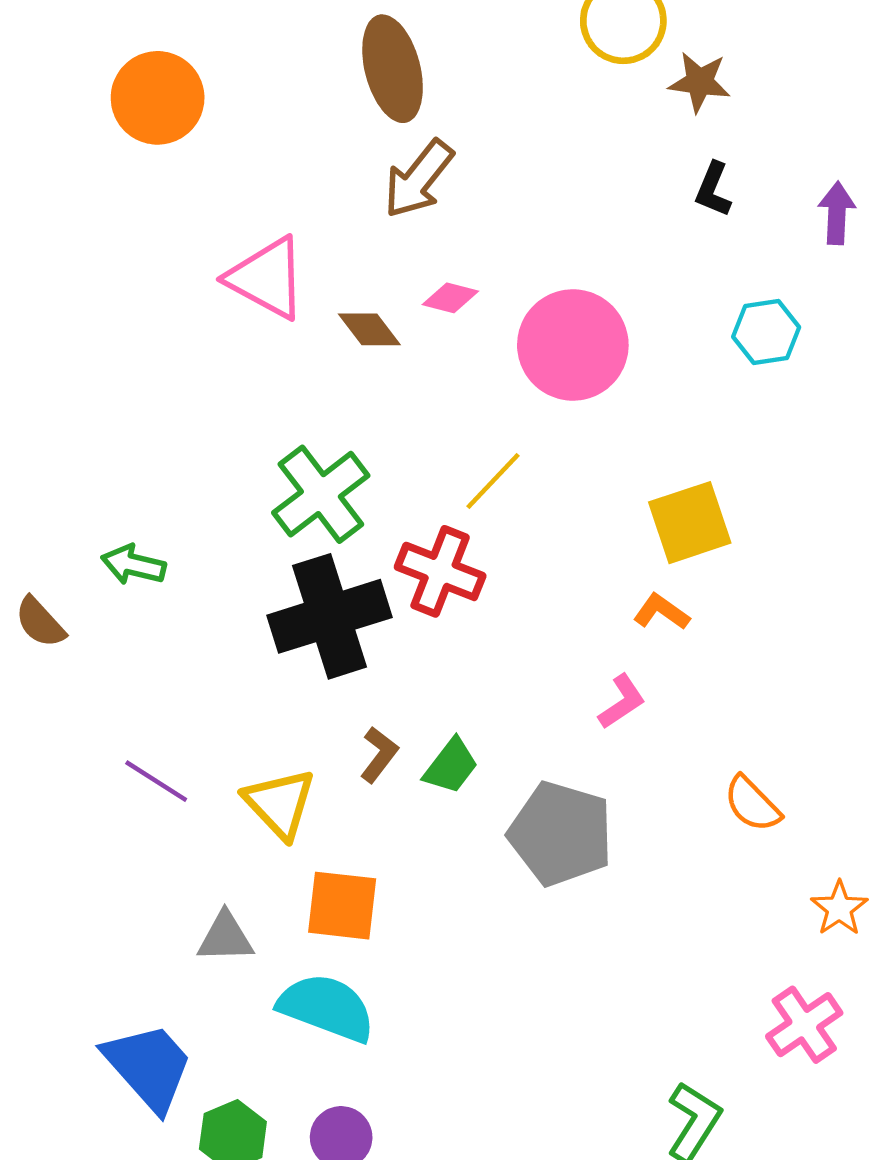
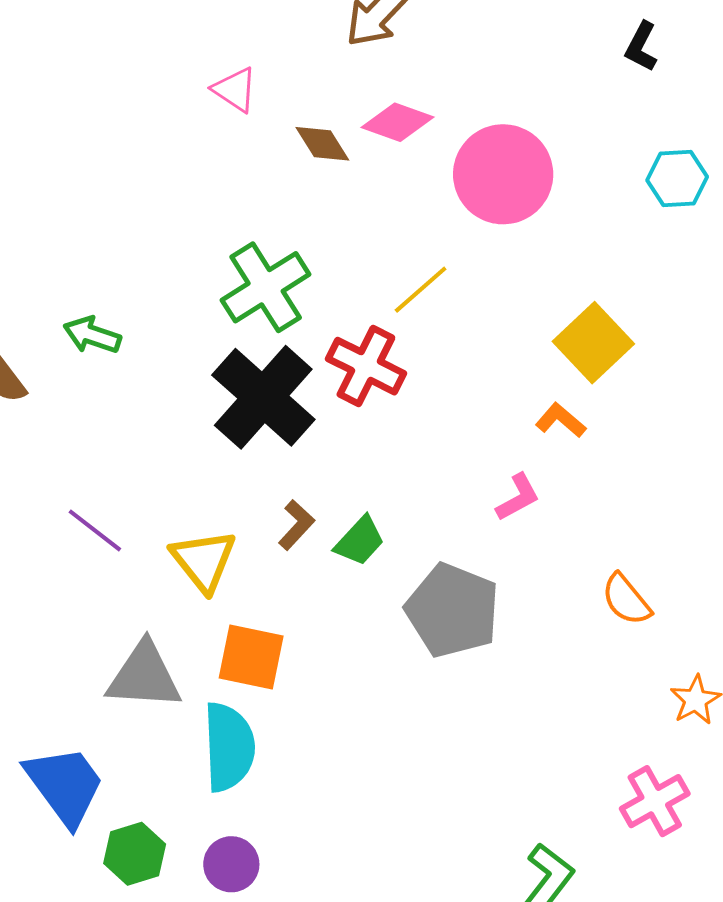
pink triangle: (267, 278) -> (235, 90), size x0.6
pink diamond: (450, 298) -> (397, 122), size x1.4
yellow square: (690, 523) -> (593, 343), turned -30
black cross: (330, 616) -> (263, 397), turned -36
gray triangle: (225, 937) -> (144, 676), size x1.5
cyan semicircle: (327, 1008) -> (229, 747), turned 62

